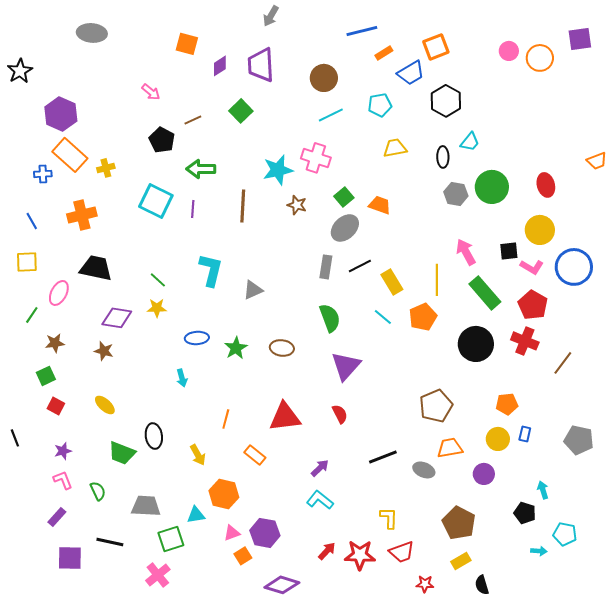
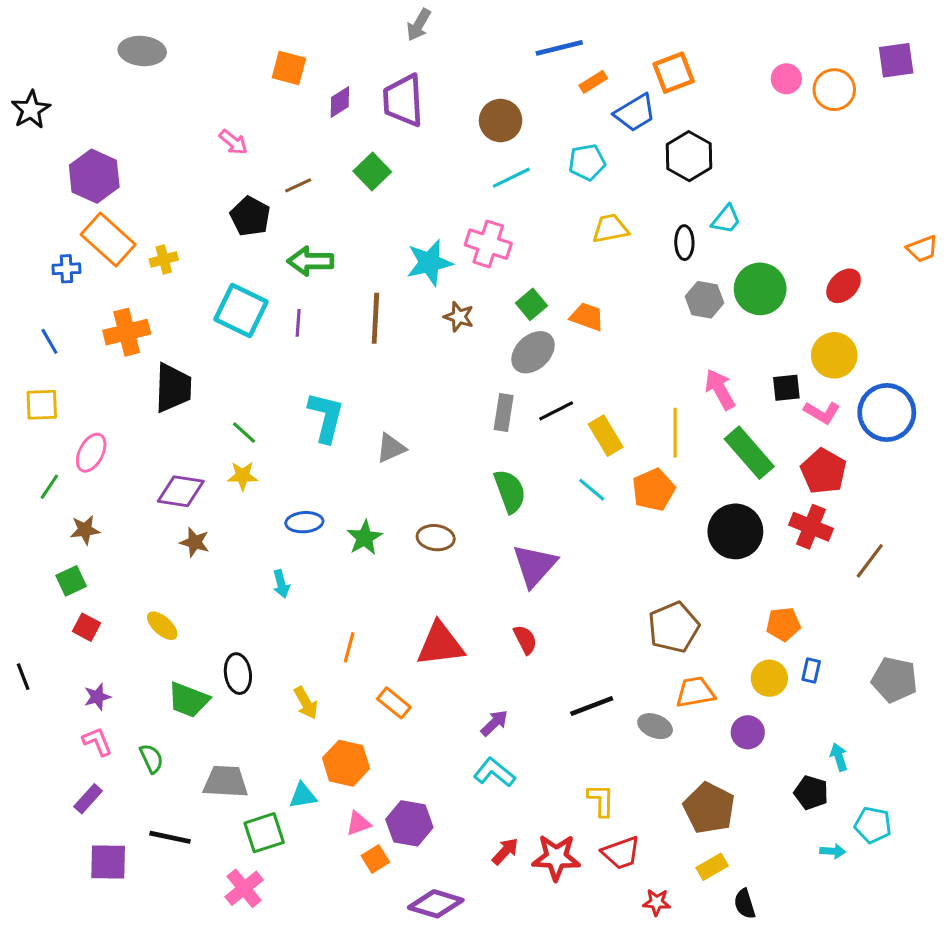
red ellipse: (546, 185) -> (844, 286), turned 60
black trapezoid: (96, 268) -> (173, 388), moved, turned 80
brown star: (104, 351) -> (195, 542), moved

